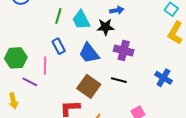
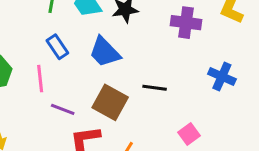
purple cross: (124, 50) -> (186, 23), moved
purple line: (30, 82) -> (63, 109), moved

